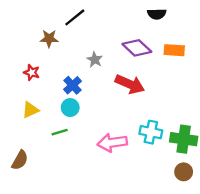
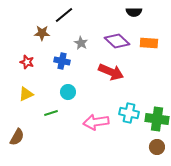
gray star: (95, 60) -> (81, 43), moved
blue cross: (73, 85) -> (62, 61), moved, turned -35
cyan circle: (70, 108) -> (68, 92), moved

